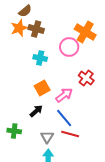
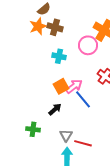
pink arrow: (64, 95) -> (74, 86), moved
blue line: (64, 118) -> (83, 99), moved
red line: (70, 134) -> (83, 143), moved

